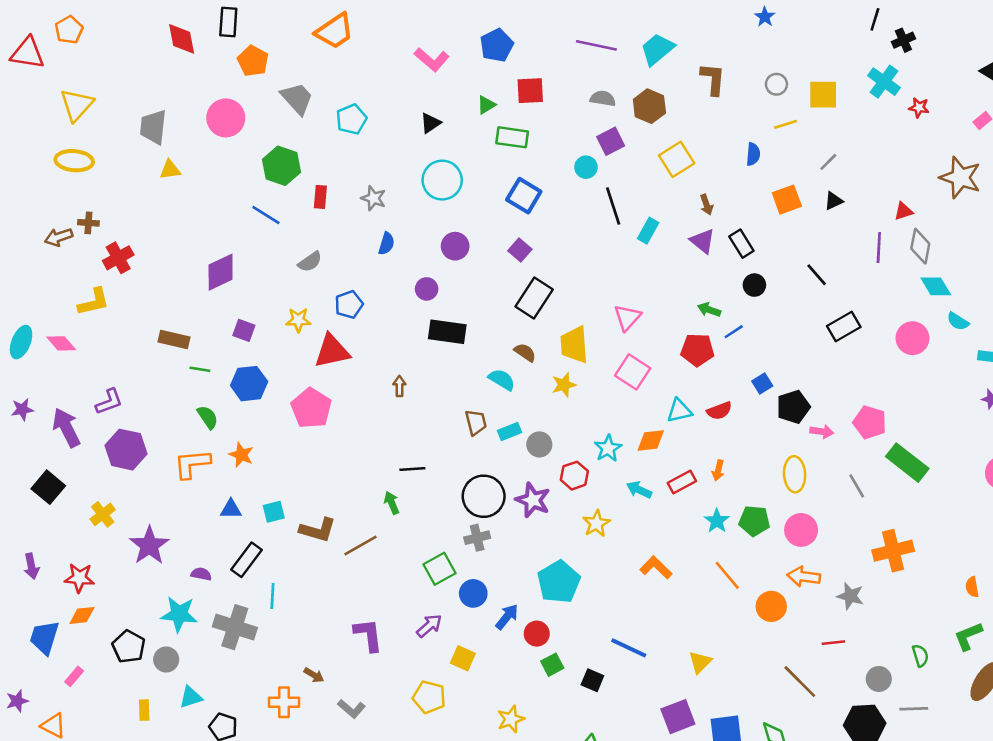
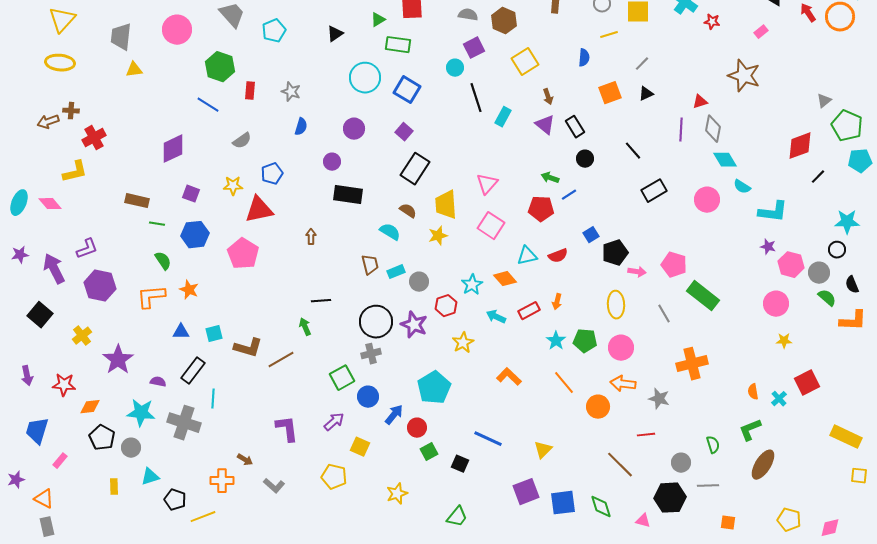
cyan circle: (442, 180) -> (365, 78), moved
orange diamond: (651, 441) -> (505, 279), turned 55
orange diamond: (82, 615) -> (90, 407), moved

